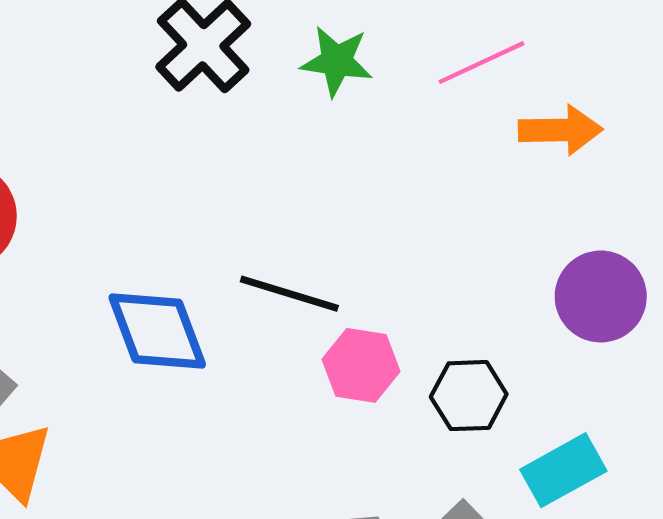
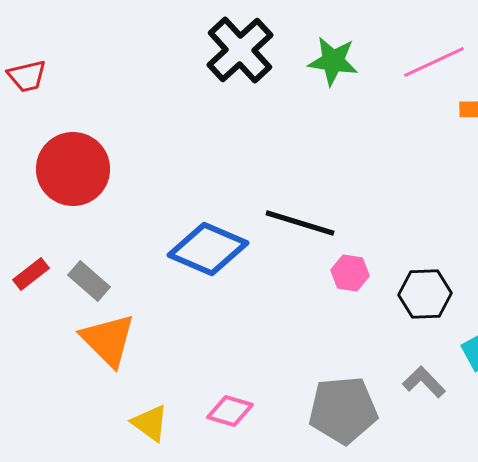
blue diamond: (157, 331) -> (208, 249), turned -46
pink hexagon: (361, 365) -> (350, 273), size x0.7

